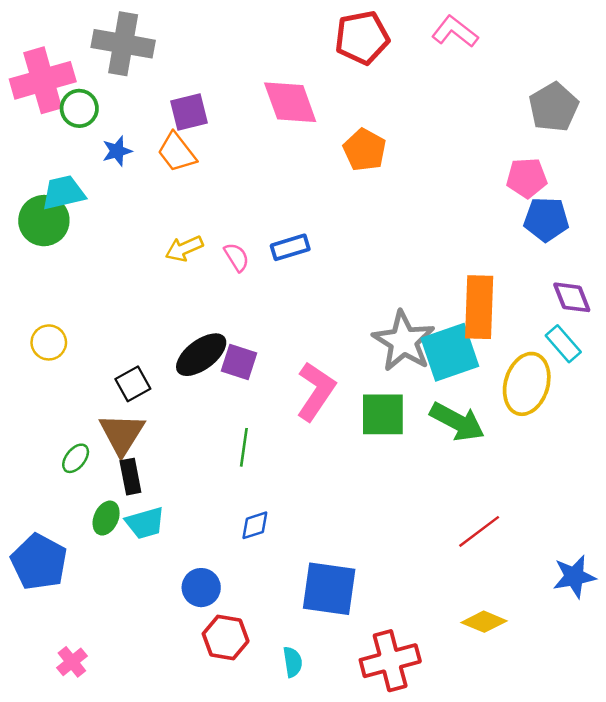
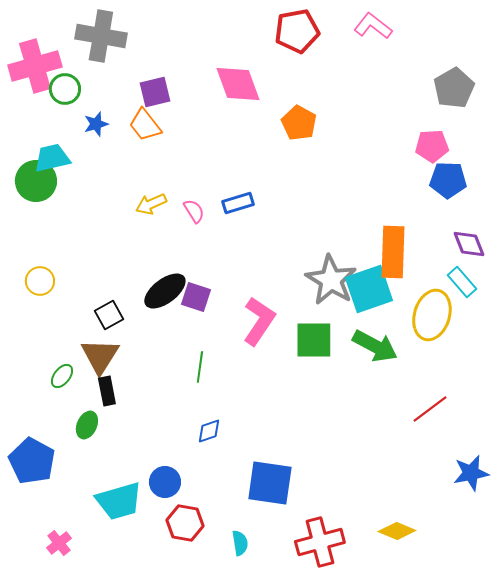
cyan trapezoid: (145, 523) -> (119, 501), moved, size x1.4
red line: (479, 531) -> (430, 409), moved
yellow diamond: (484, 622) -> (397, 531), moved

